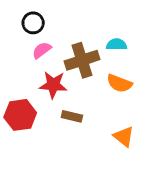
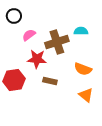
black circle: (33, 23) -> (14, 16), moved
orange semicircle: (119, 83) -> (83, 69), moved

